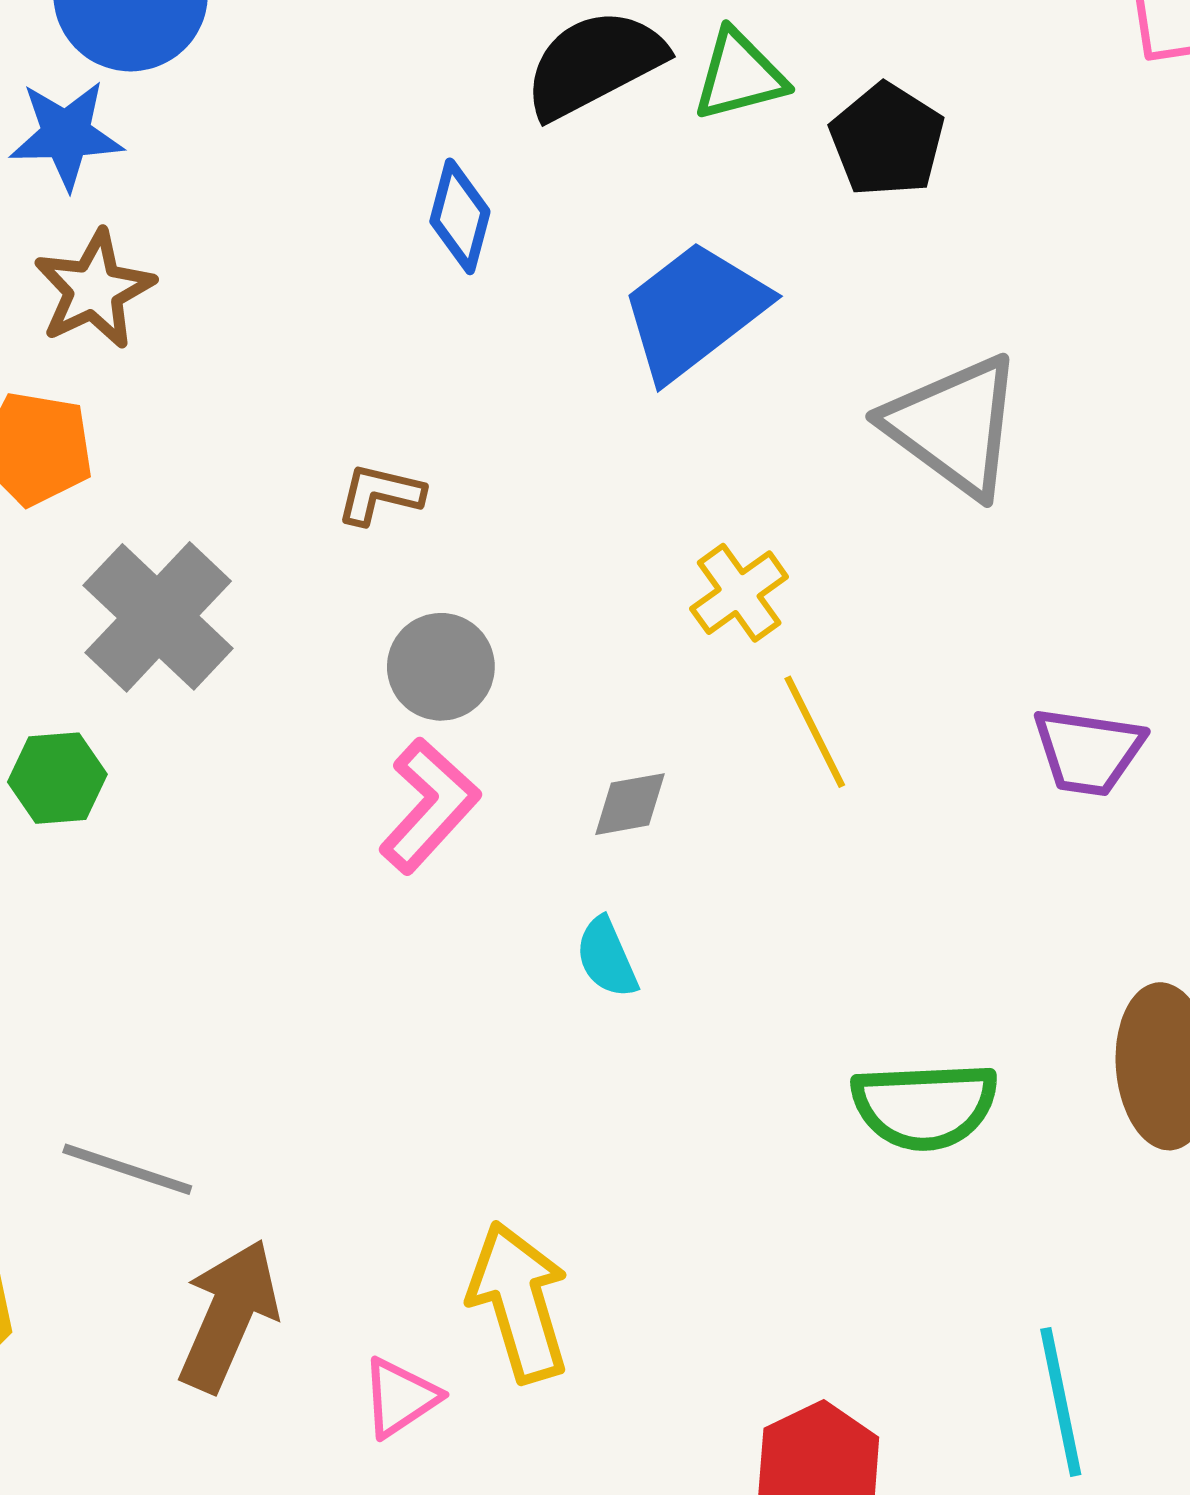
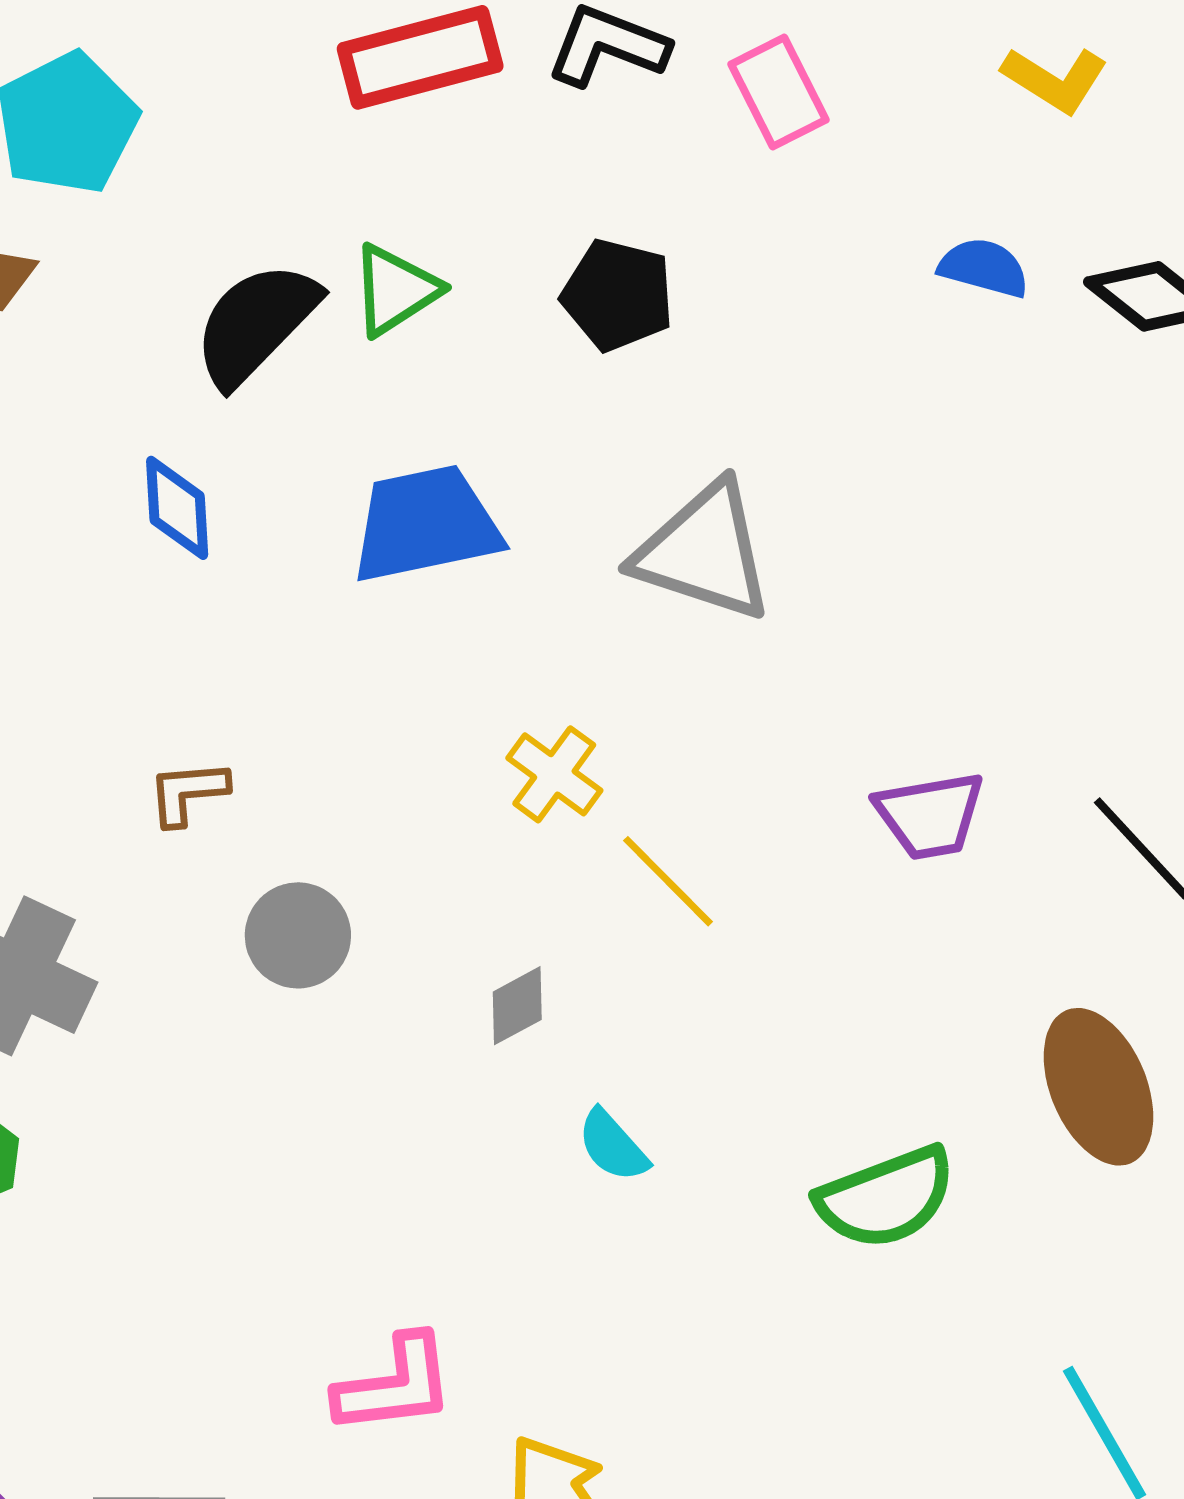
black pentagon: (887, 140) -> (618, 295), moved
blue trapezoid: (694, 311) -> (425, 524), turned 44
pink L-shape: (429, 806) -> (395, 1385), moved, turned 59
cyan semicircle: (607, 958) -> (613, 1146), moved

